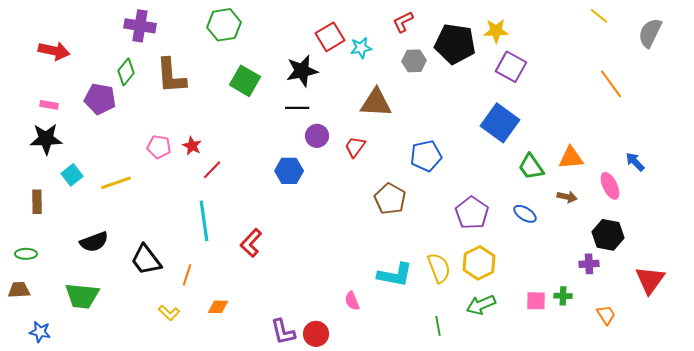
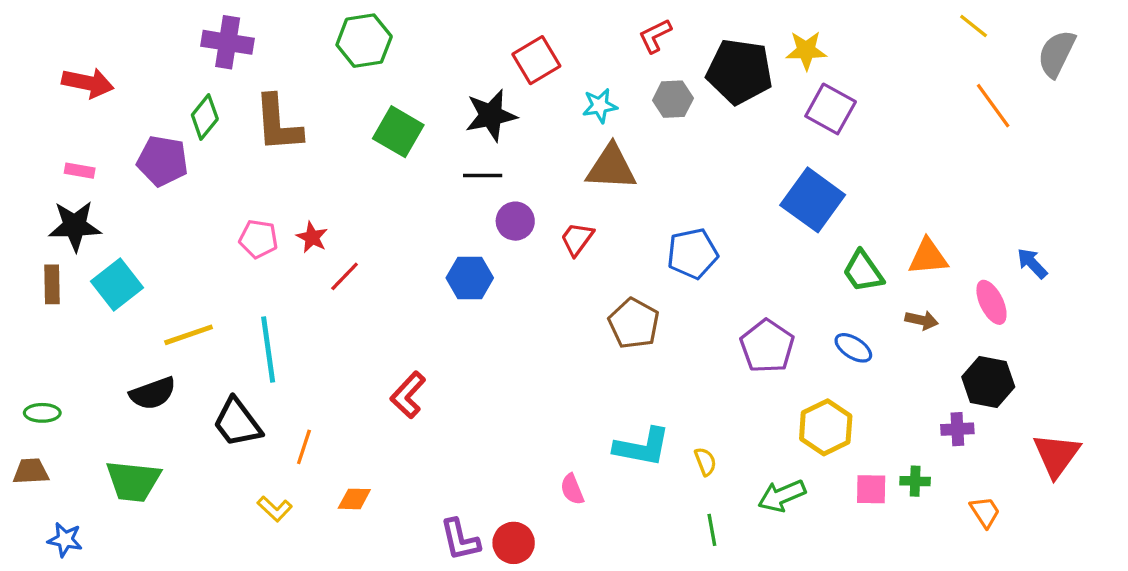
cyan star: (361, 48) -> (600, 106), moved
orange line: (611, 84) -> (993, 106), moved
cyan square: (72, 175) -> (117, 284), size x1.4
yellow line: (116, 183) -> (189, 335), moved
brown rectangle: (37, 202) -> (52, 284), moved
cyan line: (204, 221) -> (268, 349), moved
yellow hexagon: (479, 263) -> (826, 427), moved
yellow semicircle: (439, 268) -> (705, 462), moved, size x0.6

